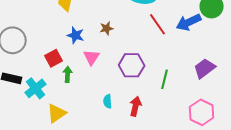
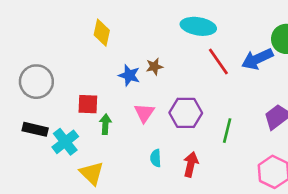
blue star: (76, 35) -> (129, 75), moved
pink triangle: (92, 57) -> (144, 113), moved
red square: (54, 58) -> (88, 104), turned 30
yellow triangle: (57, 113) -> (92, 173), turned -40

